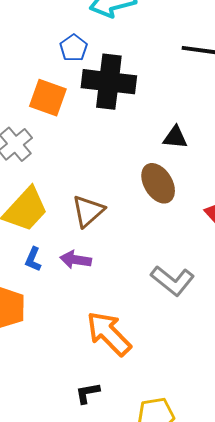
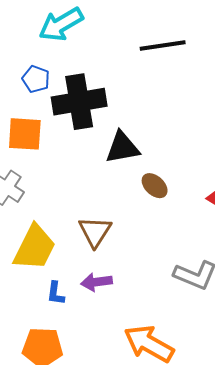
black triangle: (175, 137) -> (122, 147), moved, size x1.4
brown ellipse: (158, 183) -> (155, 186), size x0.7

